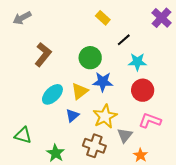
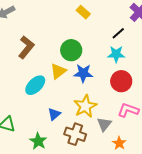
black line: (124, 40) -> (118, 33), moved
yellow triangle: (80, 91) -> (58, 71), moved
blue triangle: (72, 115) -> (54, 114), moved

